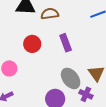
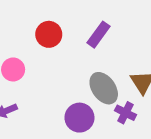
purple rectangle: (66, 43) -> (99, 35), turned 54

